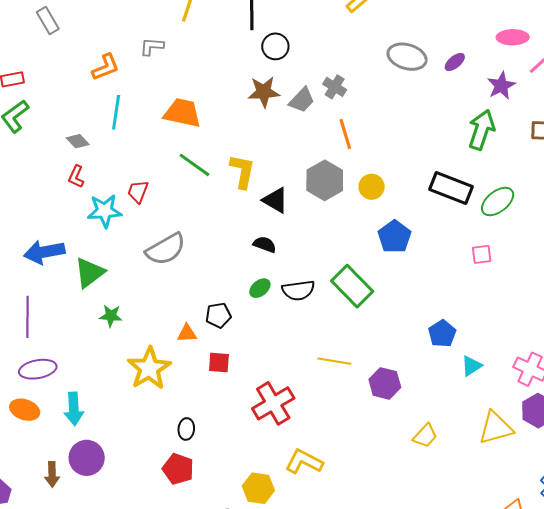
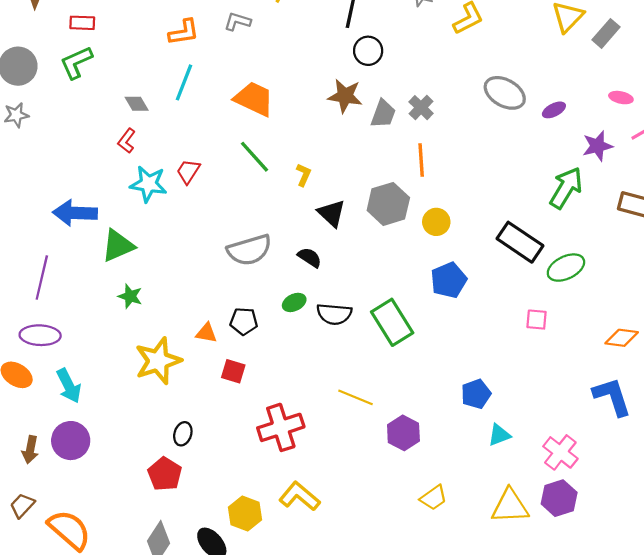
pink ellipse: (513, 37) -> (621, 98), size x0.7
gray trapezoid: (302, 100) -> (383, 114), turned -36
yellow L-shape: (242, 171) -> (304, 175), size x0.6
gray semicircle: (166, 249) -> (249, 250), moved
cyan arrow: (74, 409) -> (69, 386), turned -36

